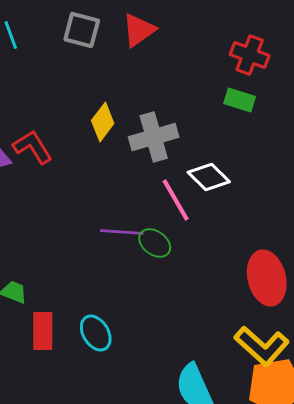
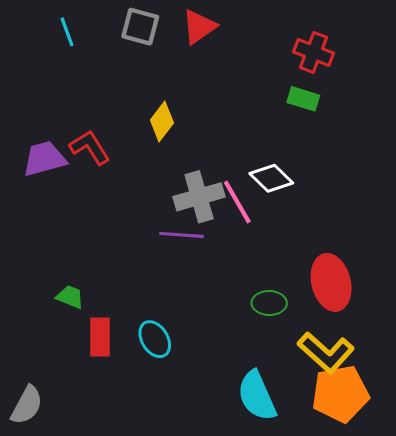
gray cross: (154, 137) -> (199, 197), moved
green ellipse: (155, 243) -> (269, 303), moved, turned -36

